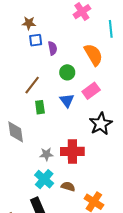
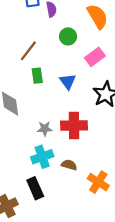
blue triangle: (67, 100) -> (68, 82), moved
cyan cross: (44, 179) -> (42, 157), turned 30

